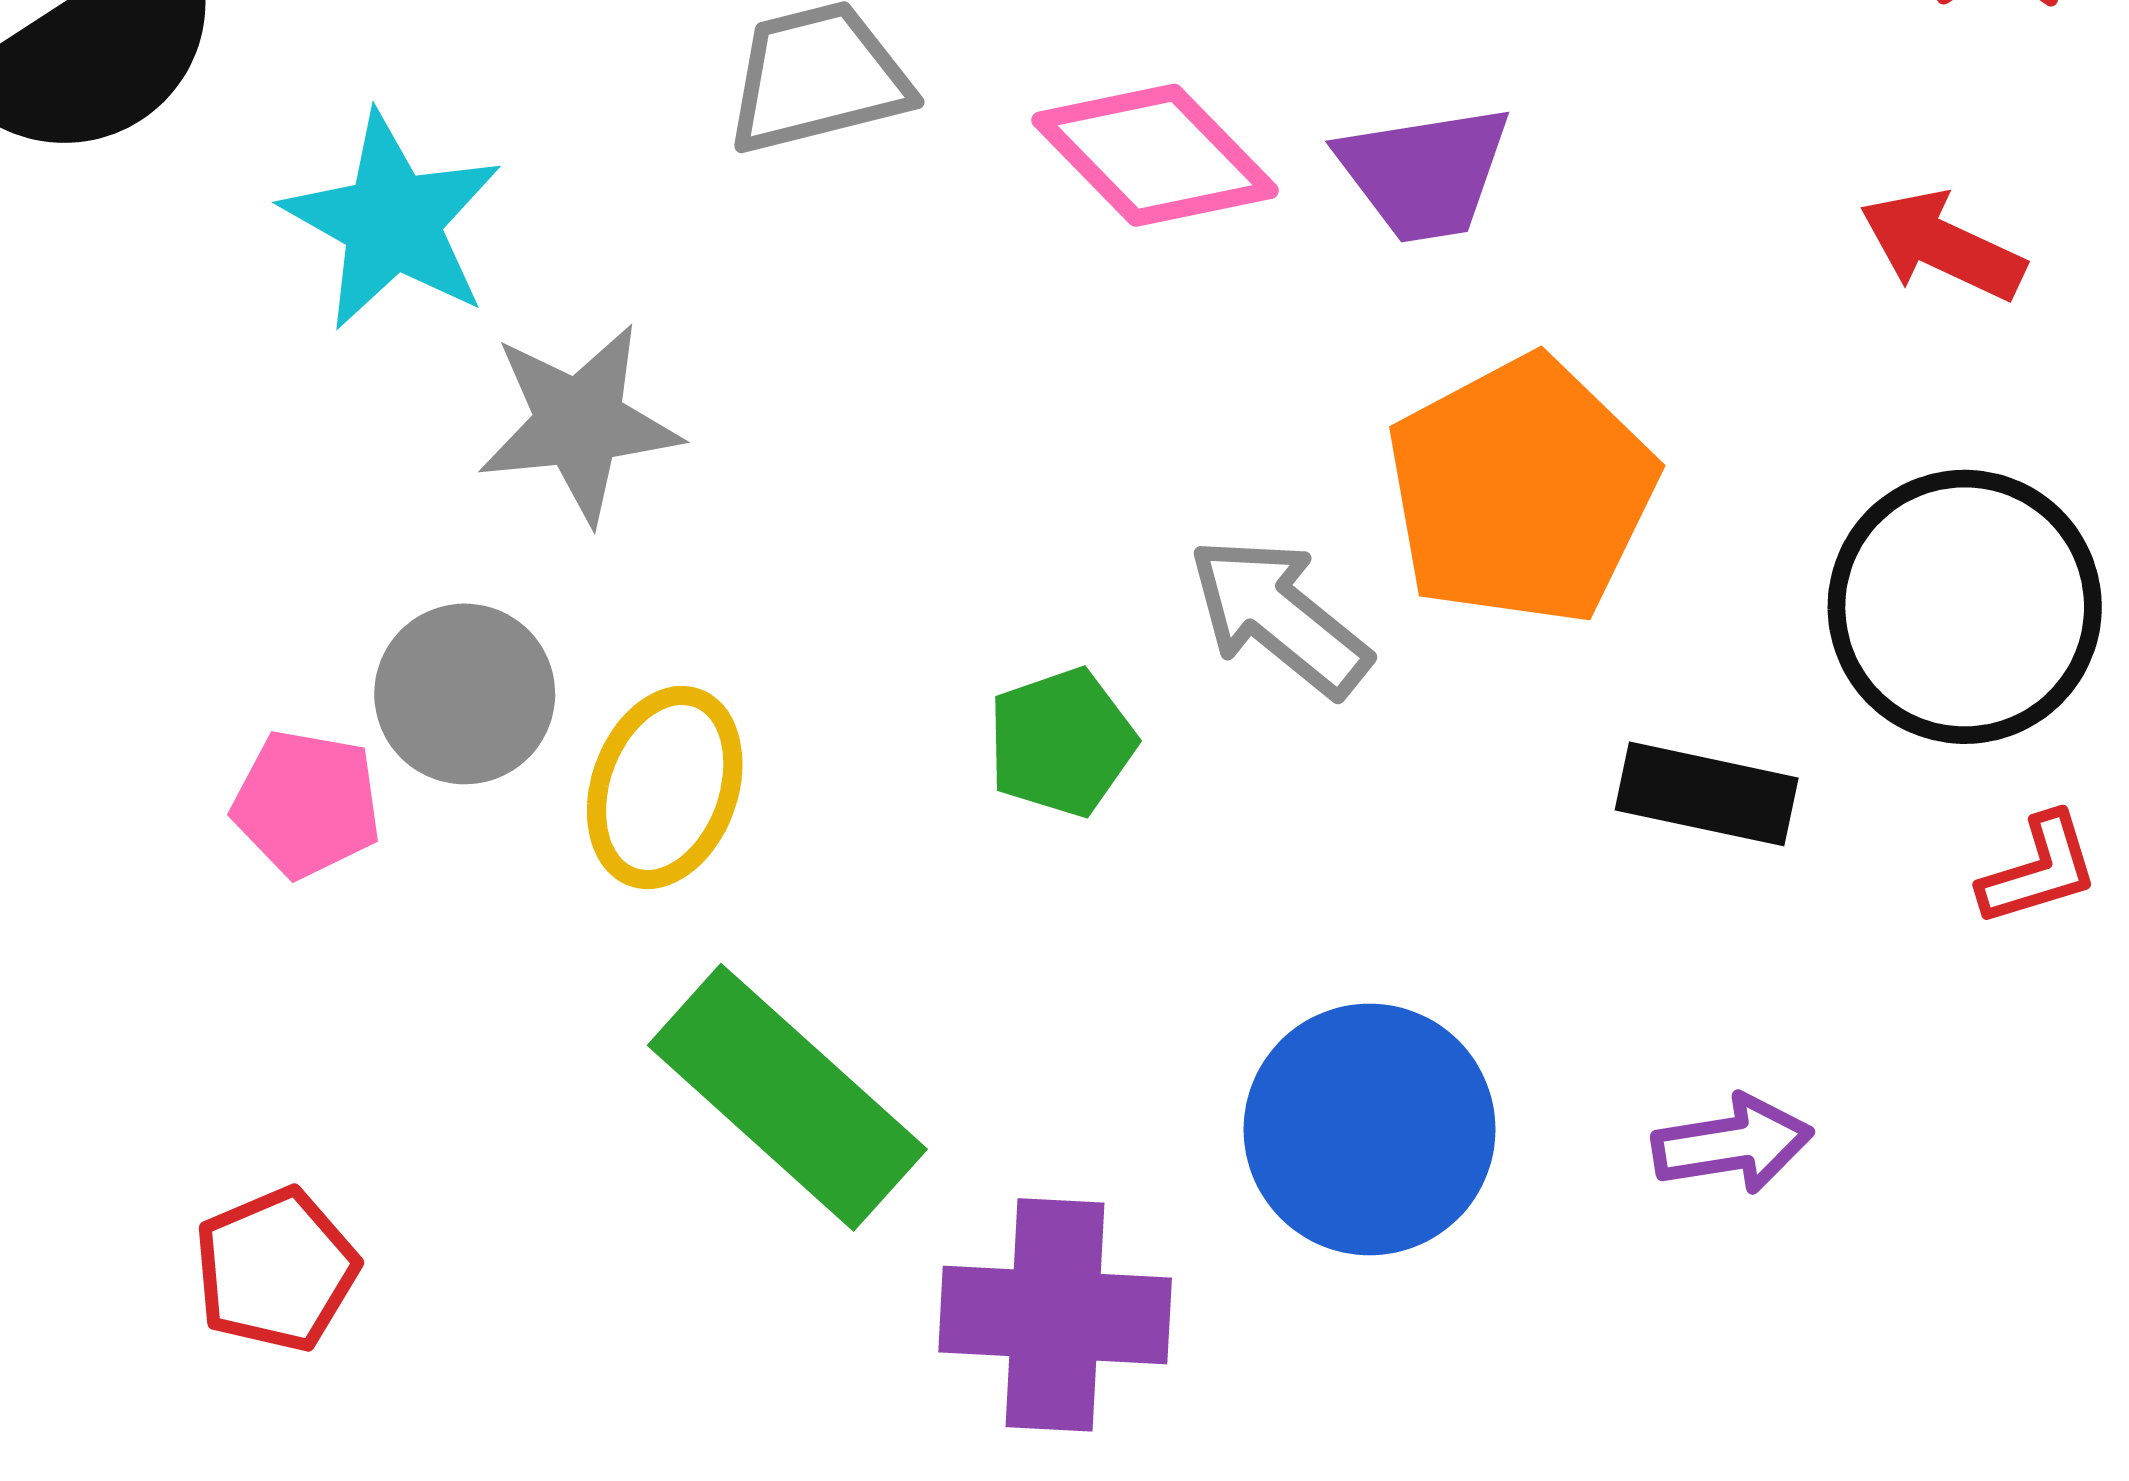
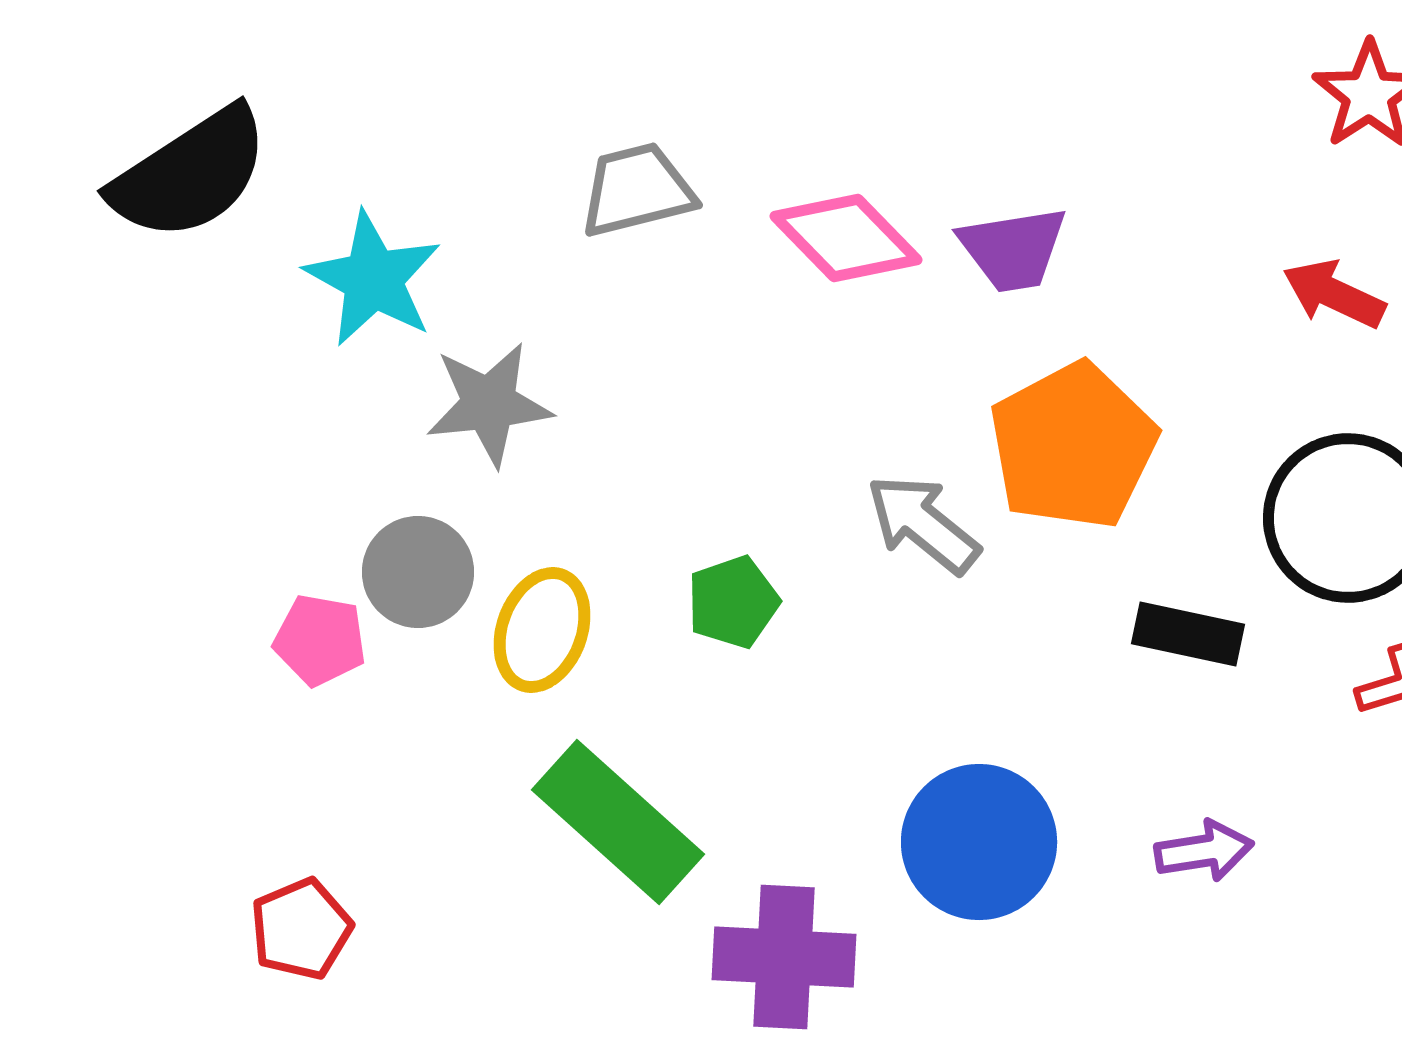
green pentagon: (1061, 742) -> (733, 602), moved

